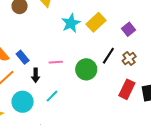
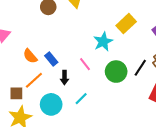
cyan star: (71, 23) -> (103, 42), moved
black line: (108, 56) -> (140, 68), moved
pink line: (56, 62) -> (85, 64), turned 56

